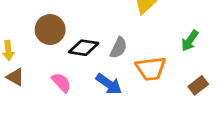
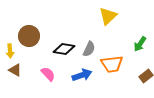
brown circle: (50, 30) -> (29, 36), moved
blue arrow: (109, 84) -> (82, 75), turned -54

